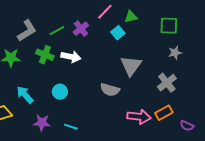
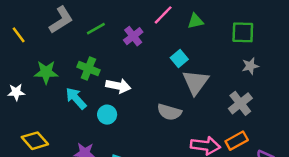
gray L-shape: (27, 31) -> (61, 20), moved
green line: (57, 31) -> (96, 29), moved
cyan square: (118, 33) -> (179, 59), moved
white arrow: (71, 57) -> (118, 86), moved
cyan arrow: (25, 95) -> (76, 98), moved

